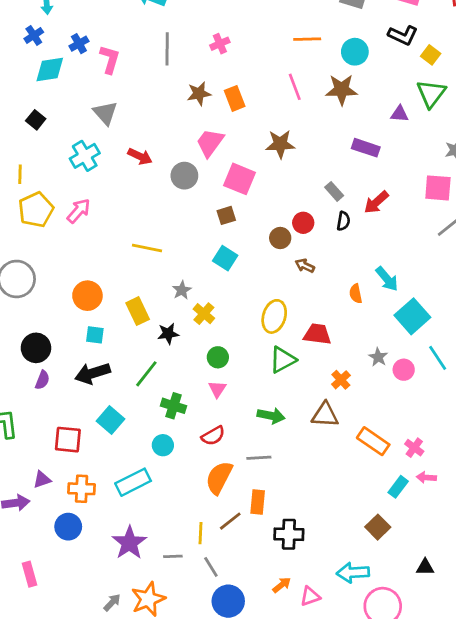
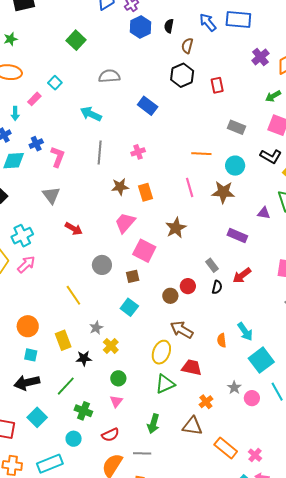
brown star: (280, 144) -> (176, 228), turned -30
cyan cross: (85, 156) -> (22, 236), moved
gray circle: (184, 176) -> (102, 265), moved
yellow line: (147, 248) -> (73, 295), turned 40
brown arrow: (305, 266) -> (182, 330), moved, size x1.6
green arrow: (271, 416) -> (153, 424), turned 90

